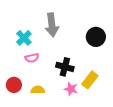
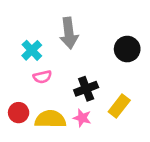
black cross: (65, 67) -> (86, 89), turned -36
pink star: (71, 89) -> (82, 118), moved
yellow semicircle: (38, 90) -> (50, 119), size x1.6

